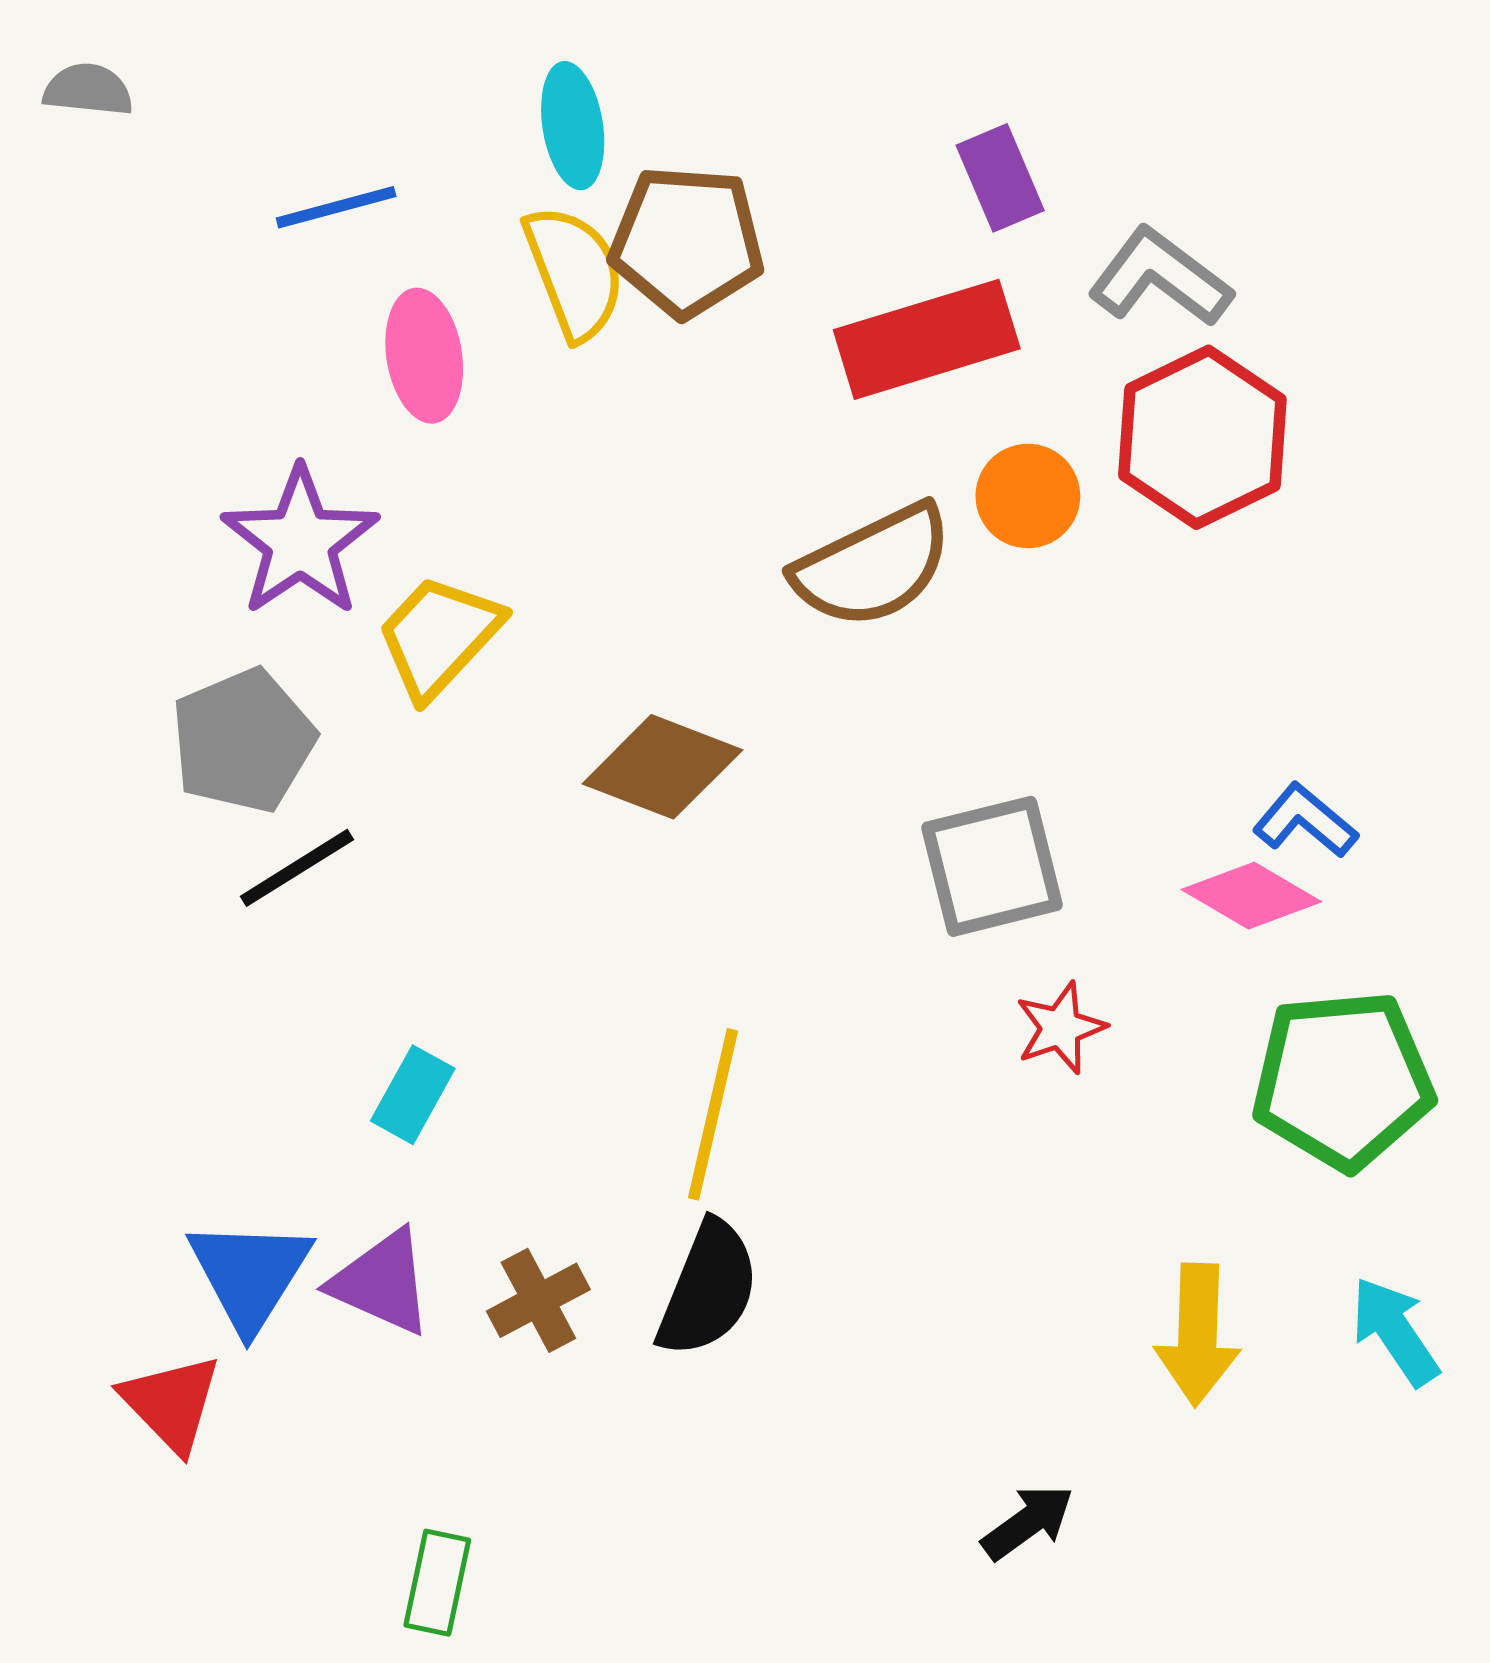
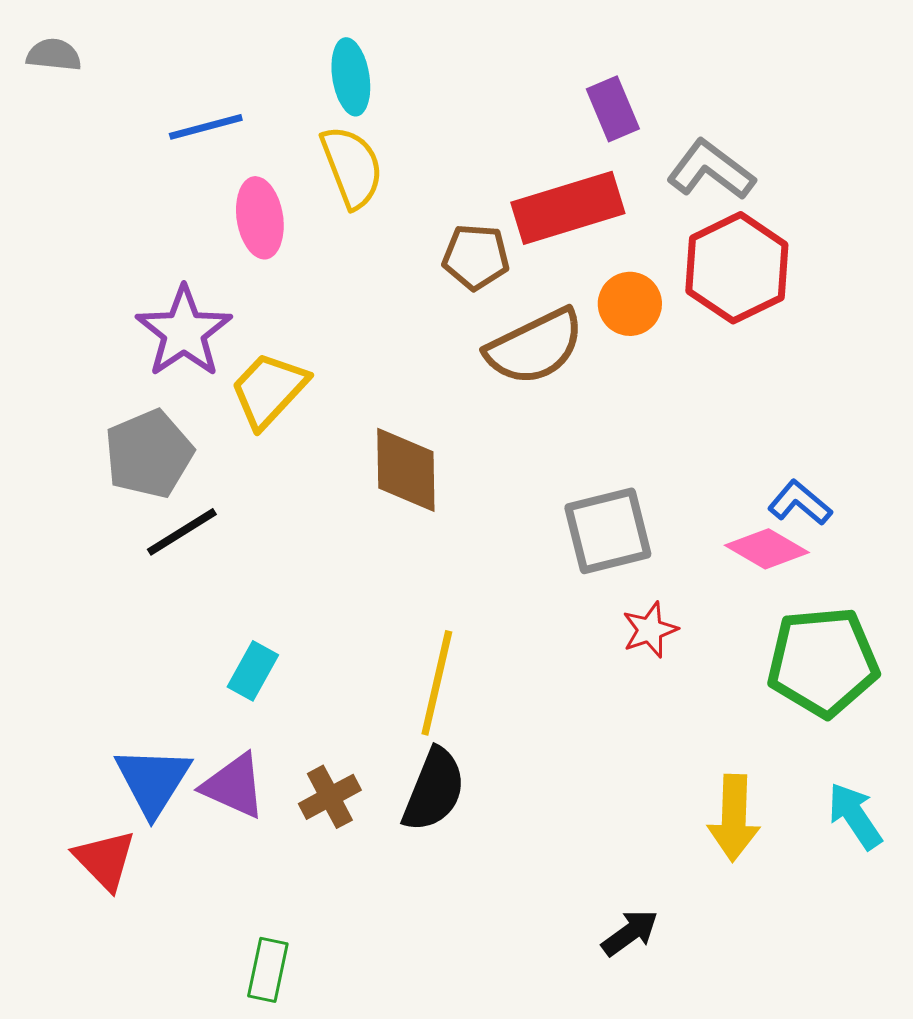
brown pentagon: (687, 241) -> (476, 257), moved, size x0.7
brown diamond: (662, 767) -> (406, 470), turned 68

